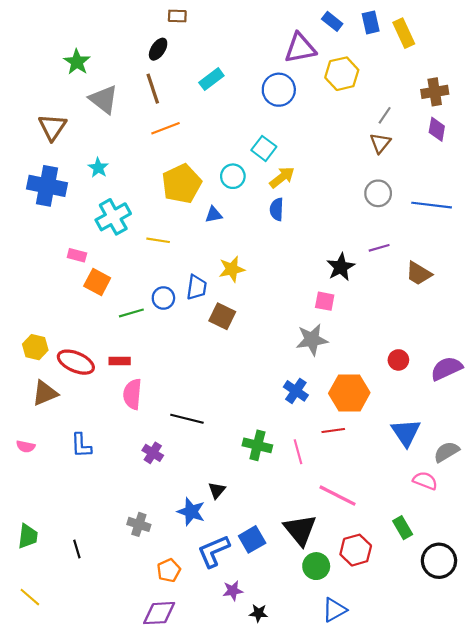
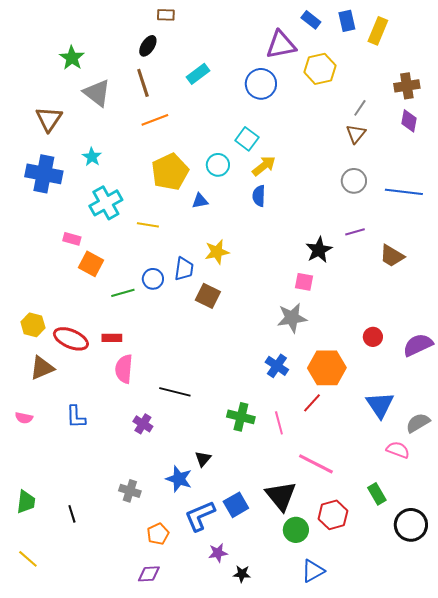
yellow rectangle: (404, 33) -> (378, 31), turned 48
red line: (333, 430) -> (312, 403), turned -40
purple diamond: (159, 613) -> (149, 574), size x0.7

